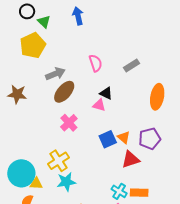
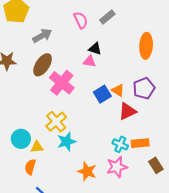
gray rectangle: (131, 65) -> (107, 17), moved
brown ellipse: (64, 92) -> (43, 65), moved
pink cross: (69, 123) -> (62, 83), size x1.4
cyan circle: (21, 173) -> (21, 139), size x0.7

